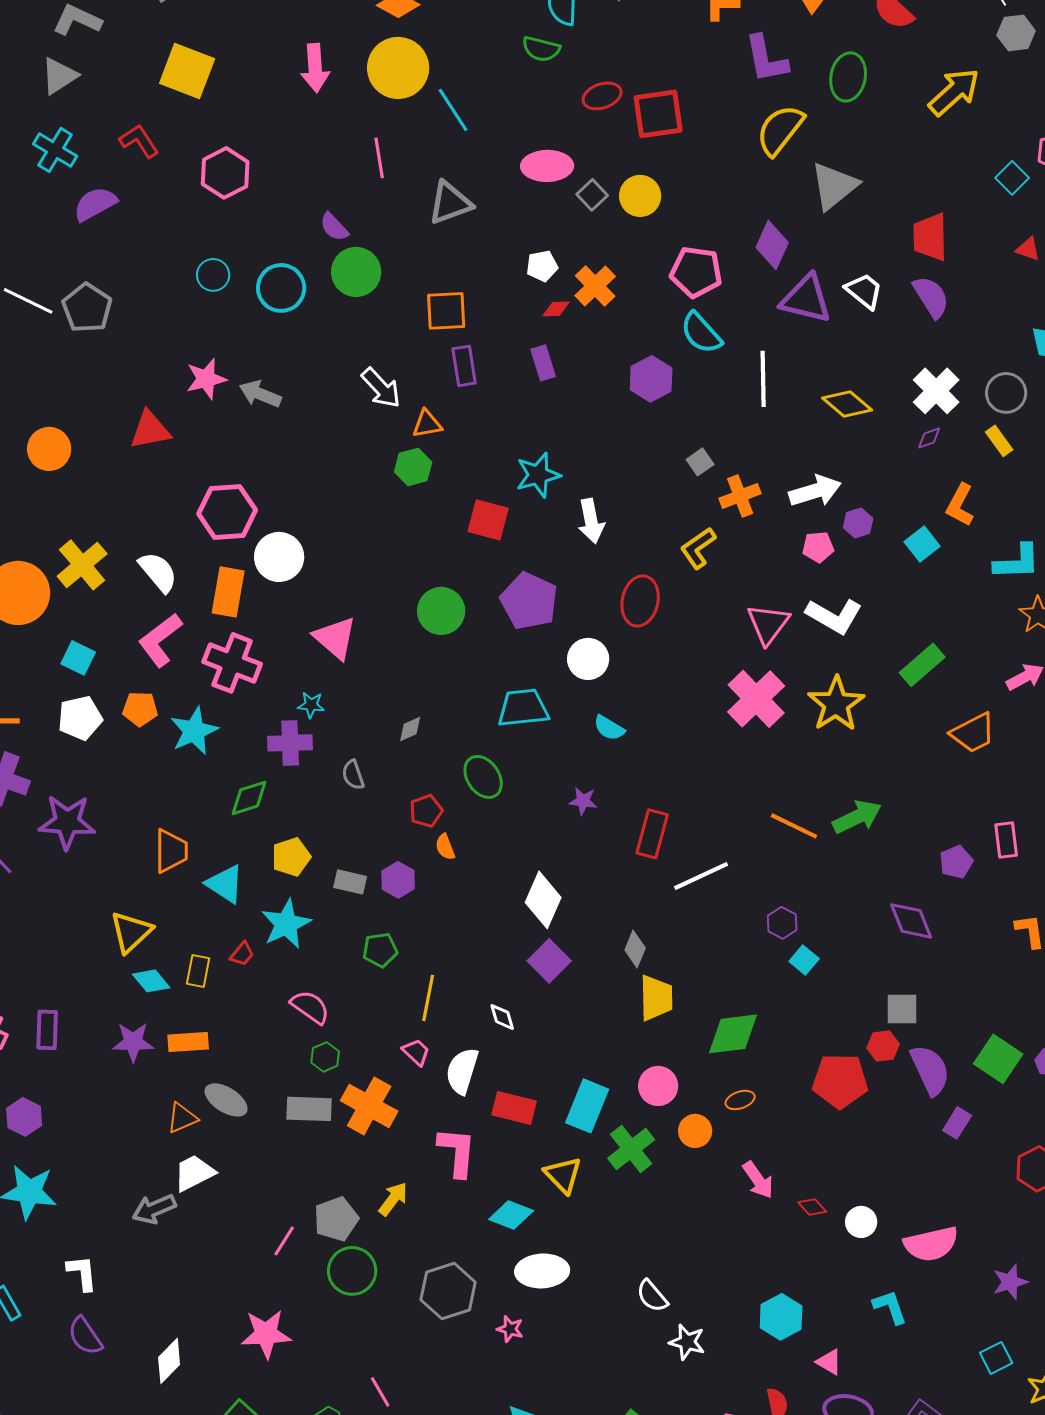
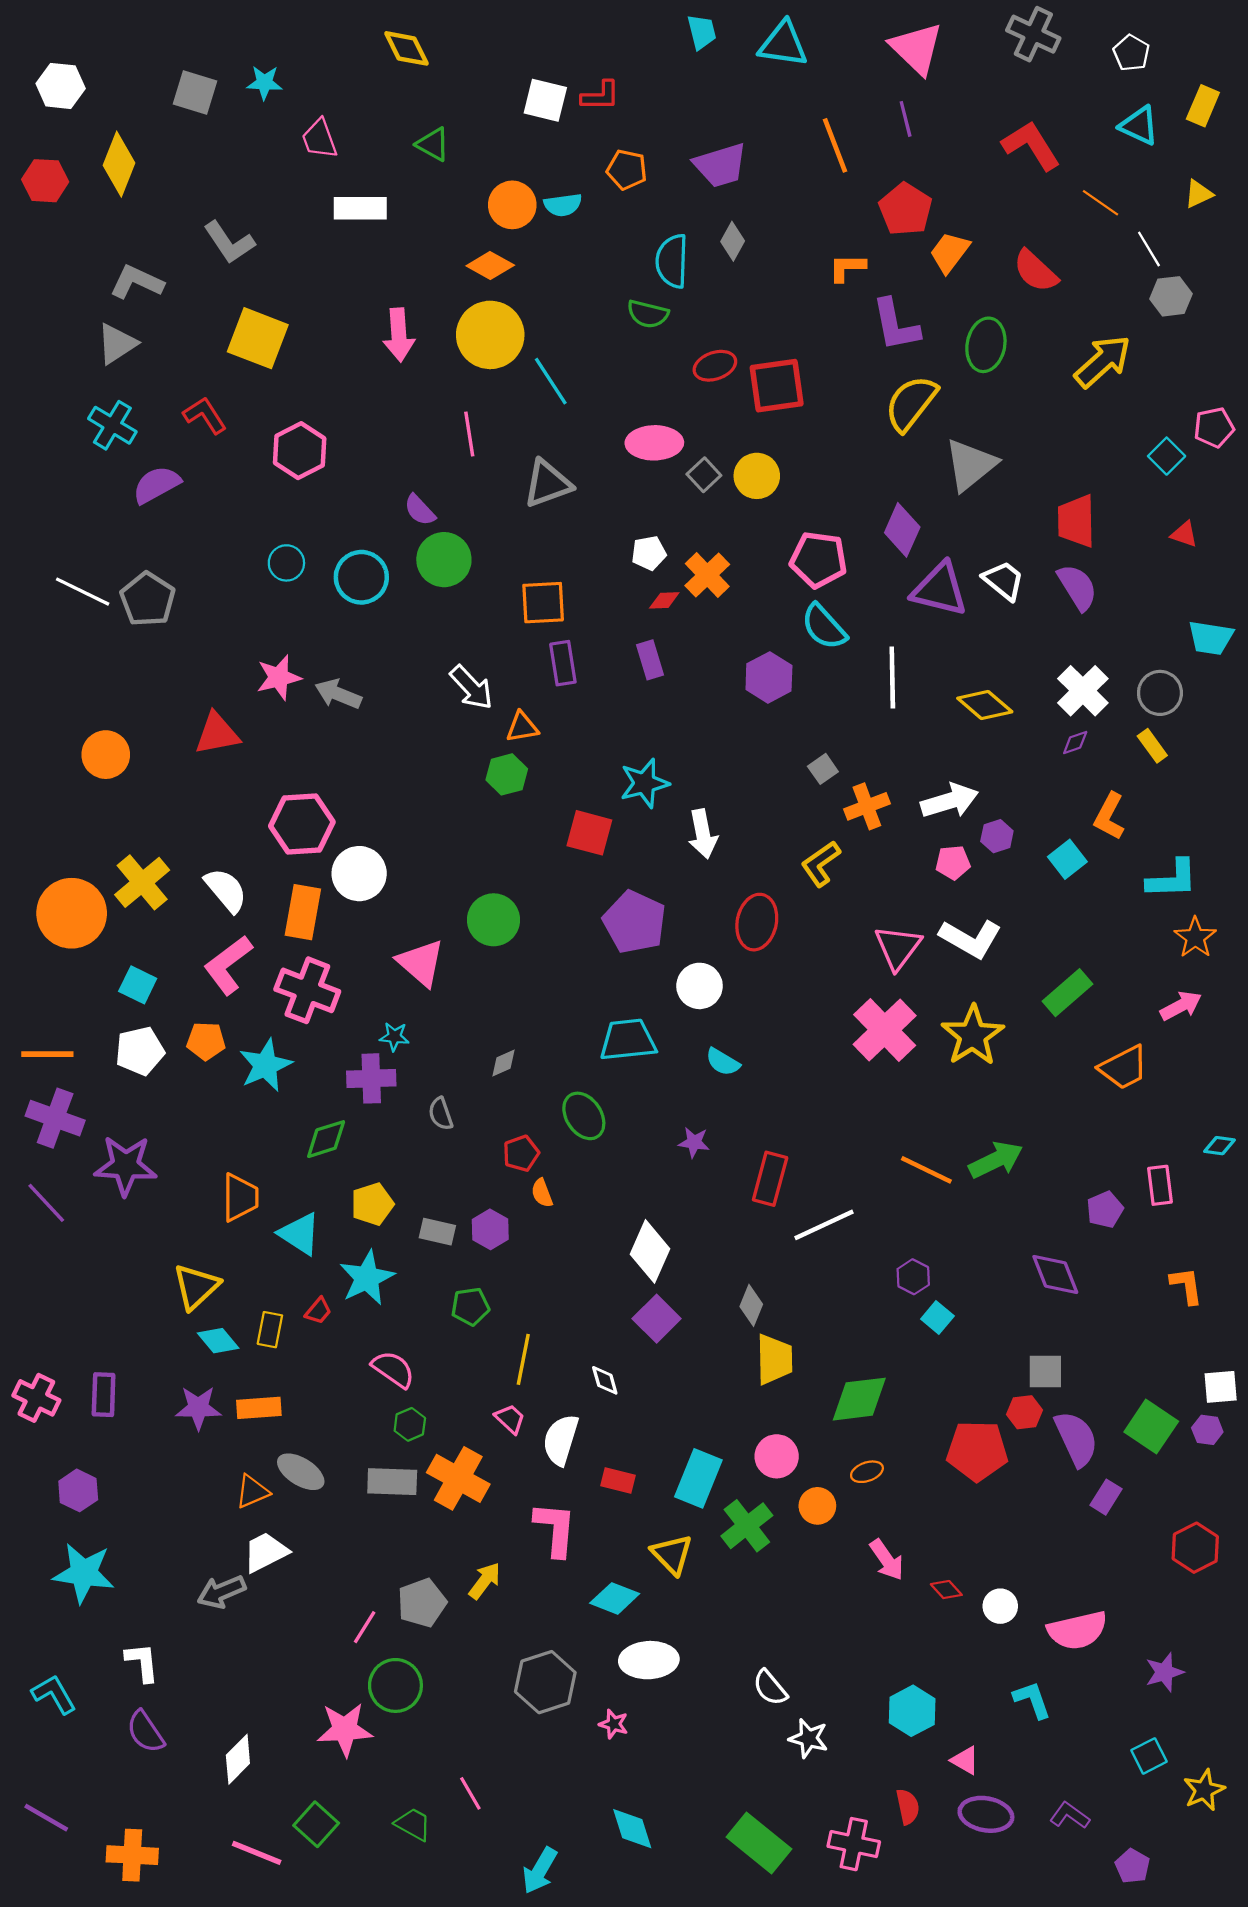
green circle: (441, 611) -> (494, 920), moved
red rectangle: (514, 1108) -> (618, 1481), size x0.7
green circle: (352, 1271) -> (395, 1685), moved

